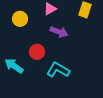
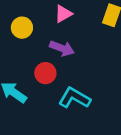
purple arrow: (59, 32) -> (62, 48), moved

